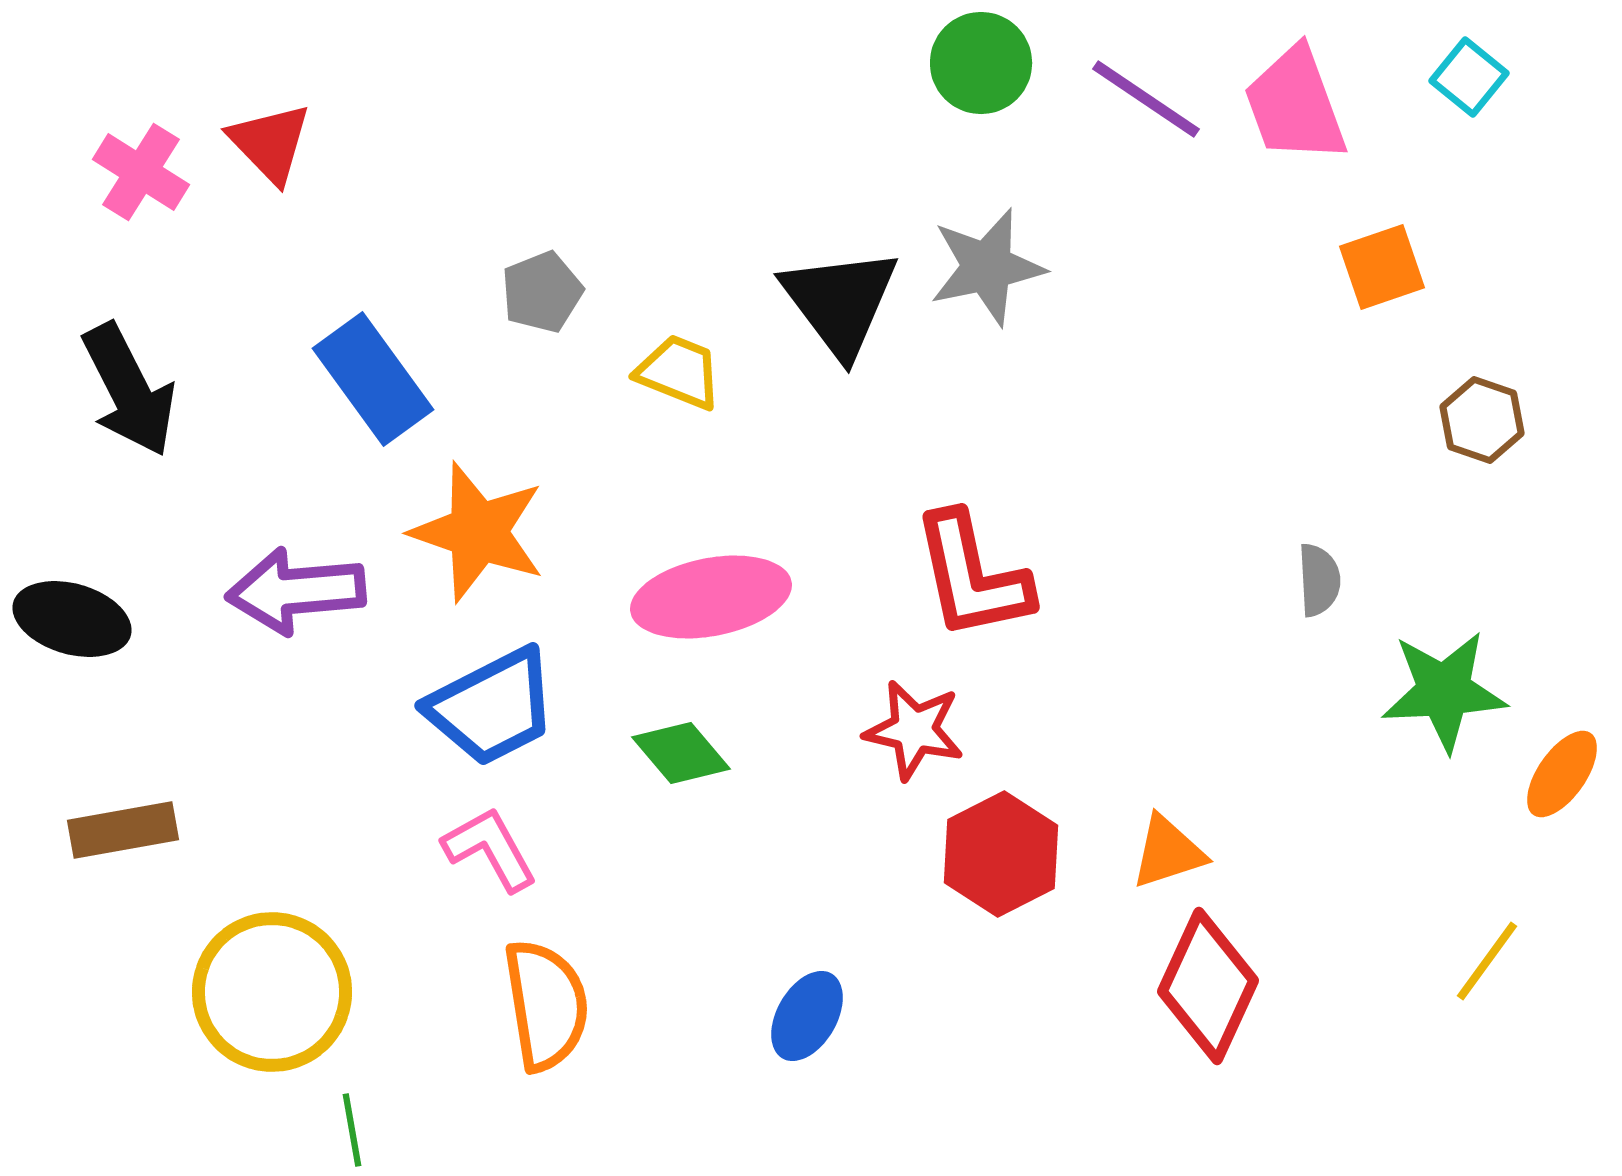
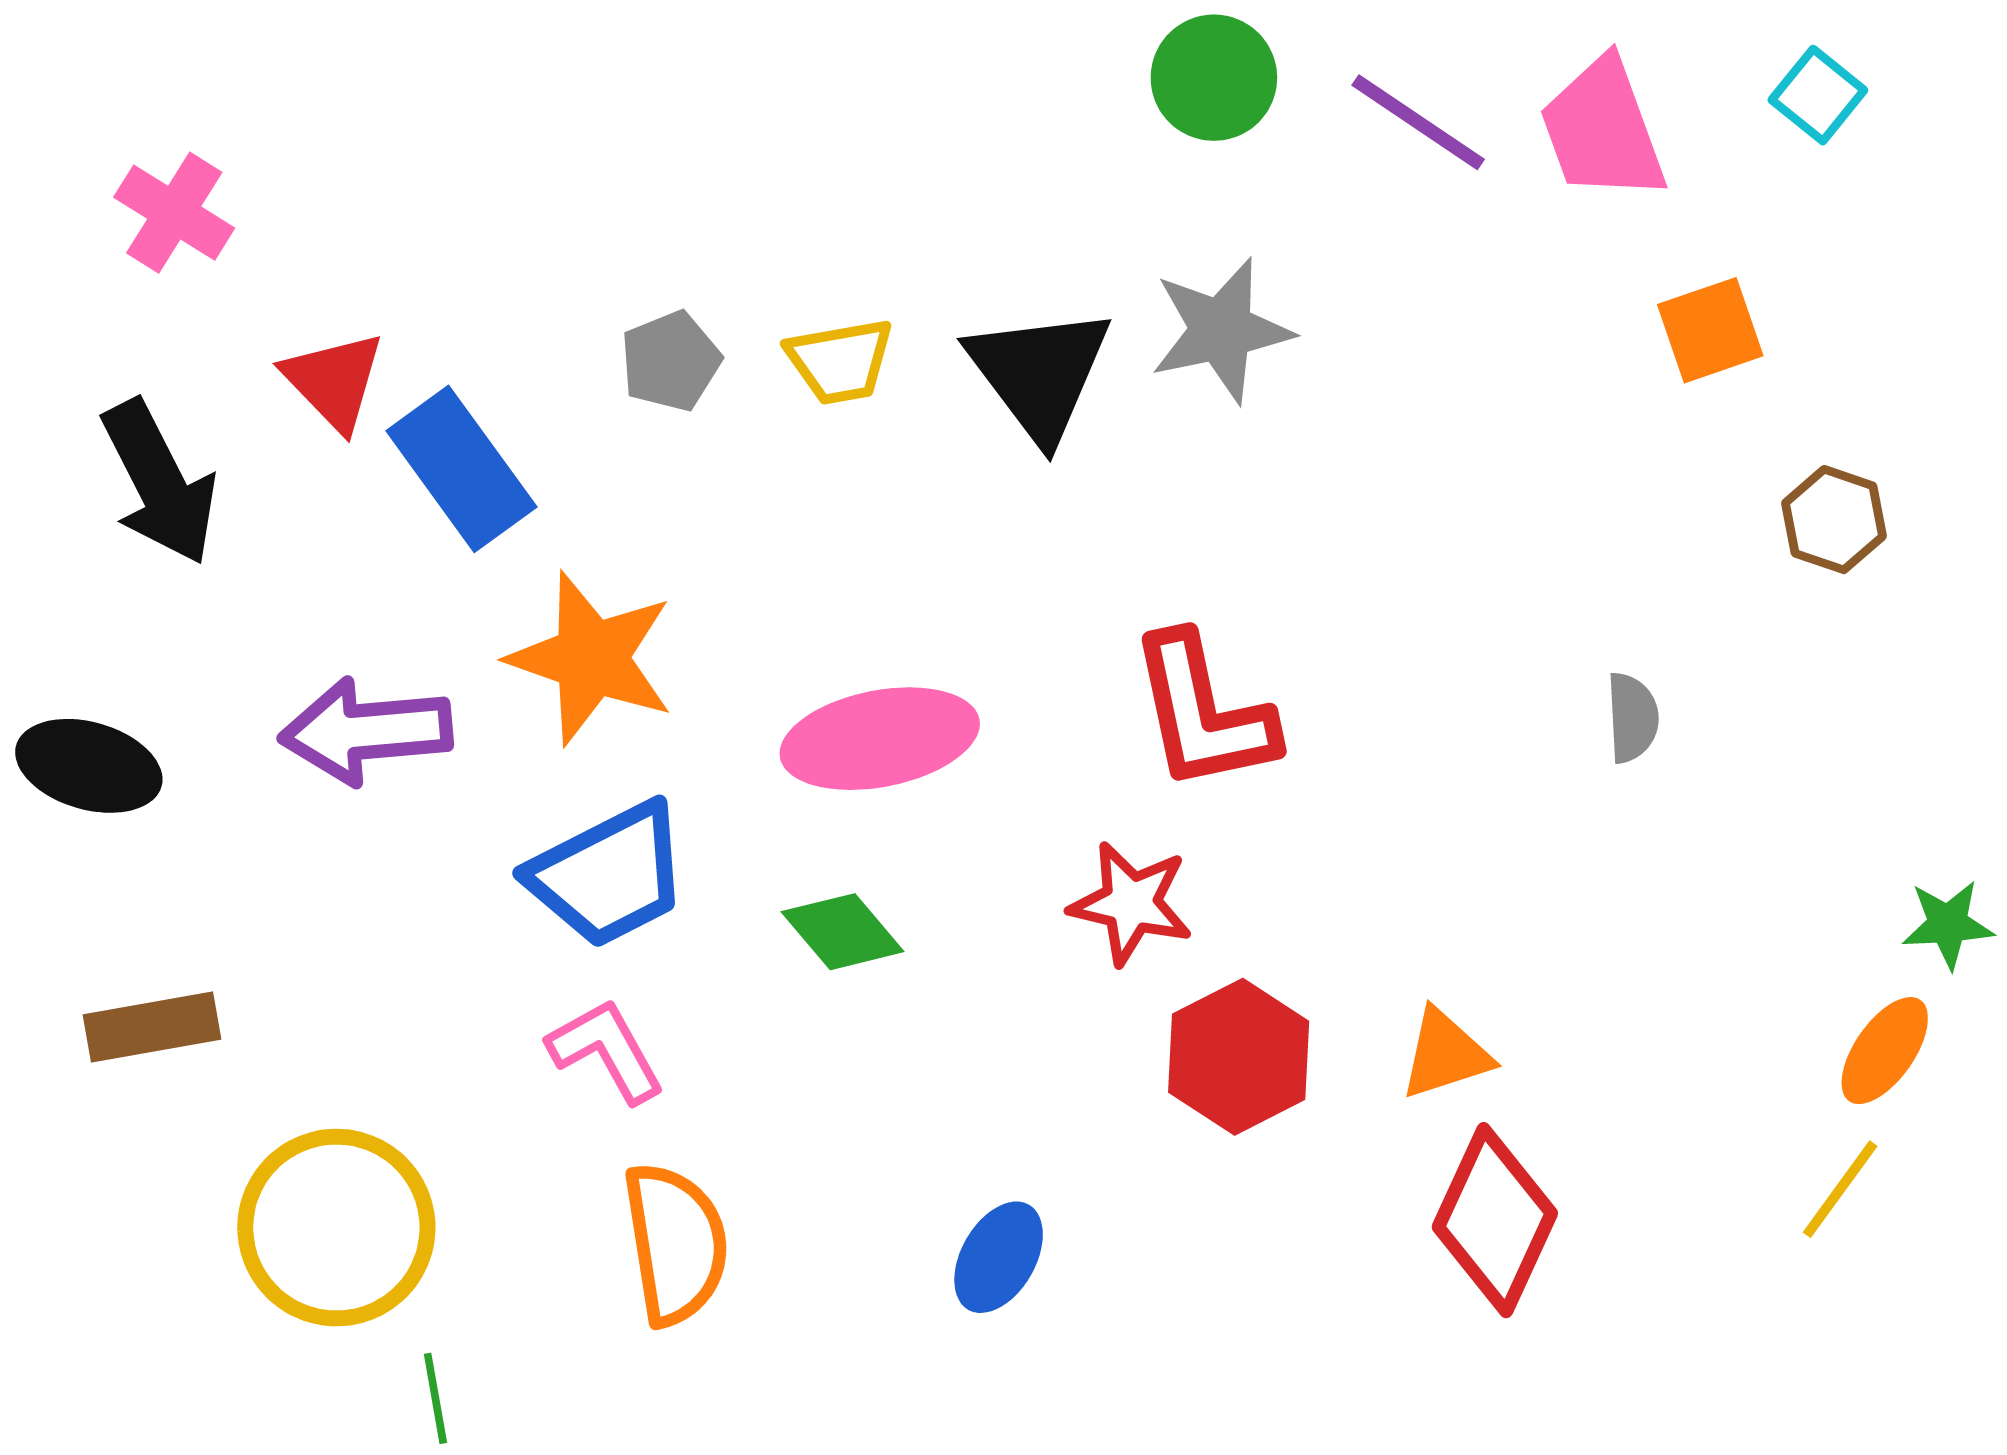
red triangle: (270, 143) -> (334, 381), moved
yellow trapezoid: (679, 372) -> (840, 361), moved, turned 148
green star: (1444, 691) -> (1948, 924), moved, size x0.6
orange ellipse: (1562, 774) -> (1885, 1051), moved

